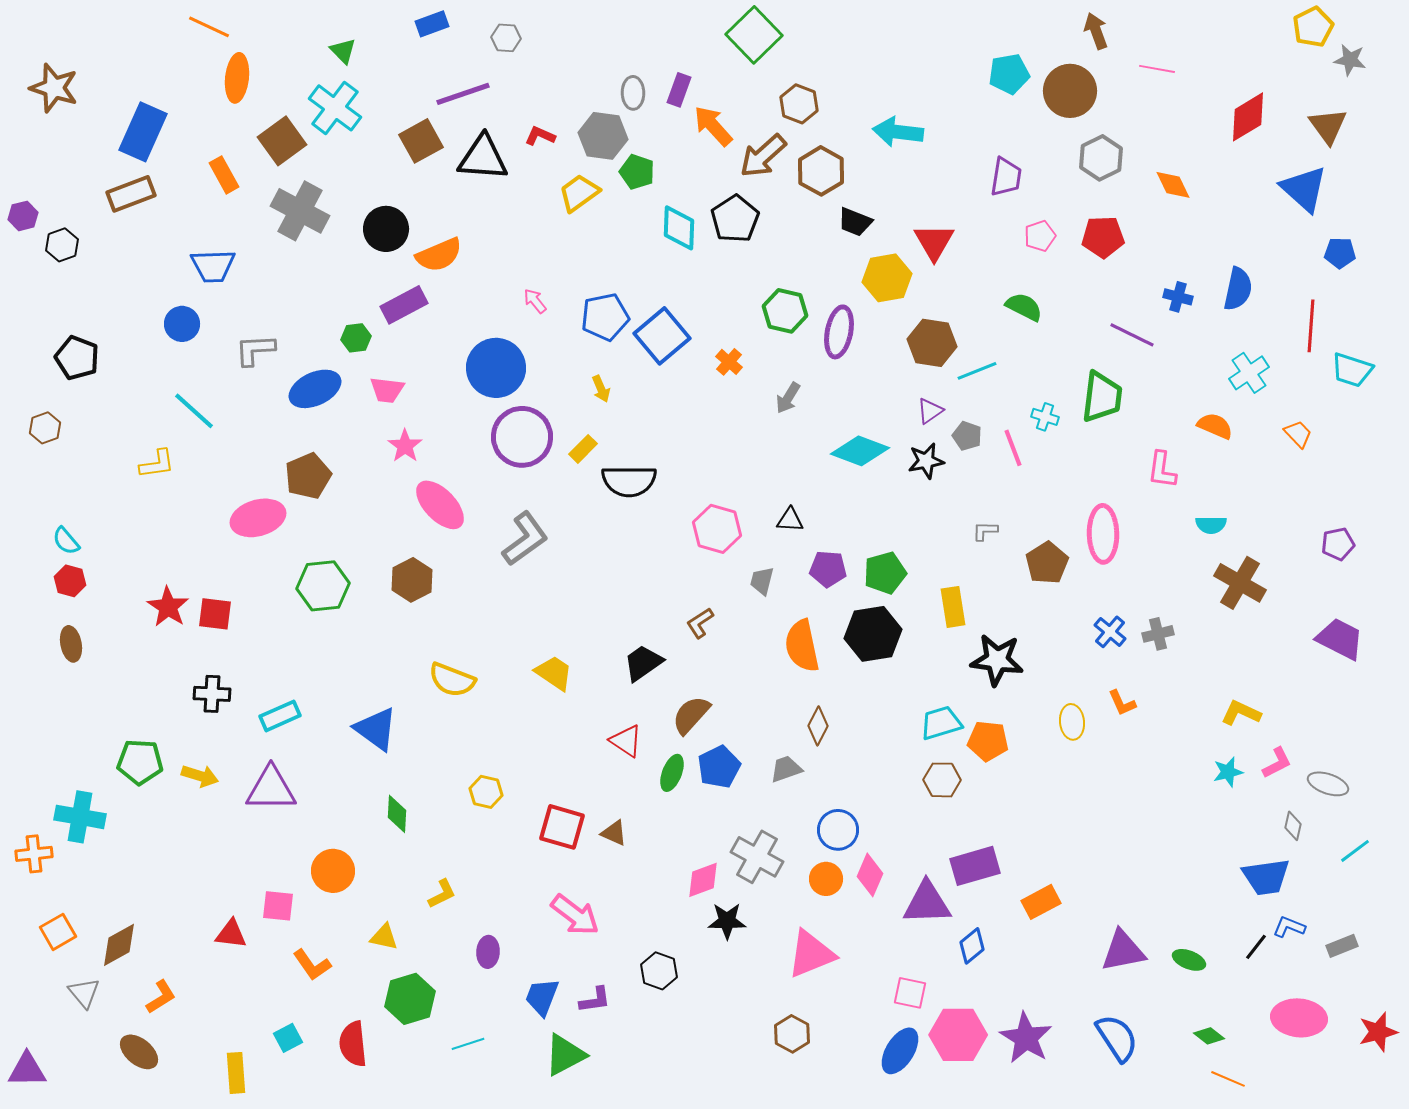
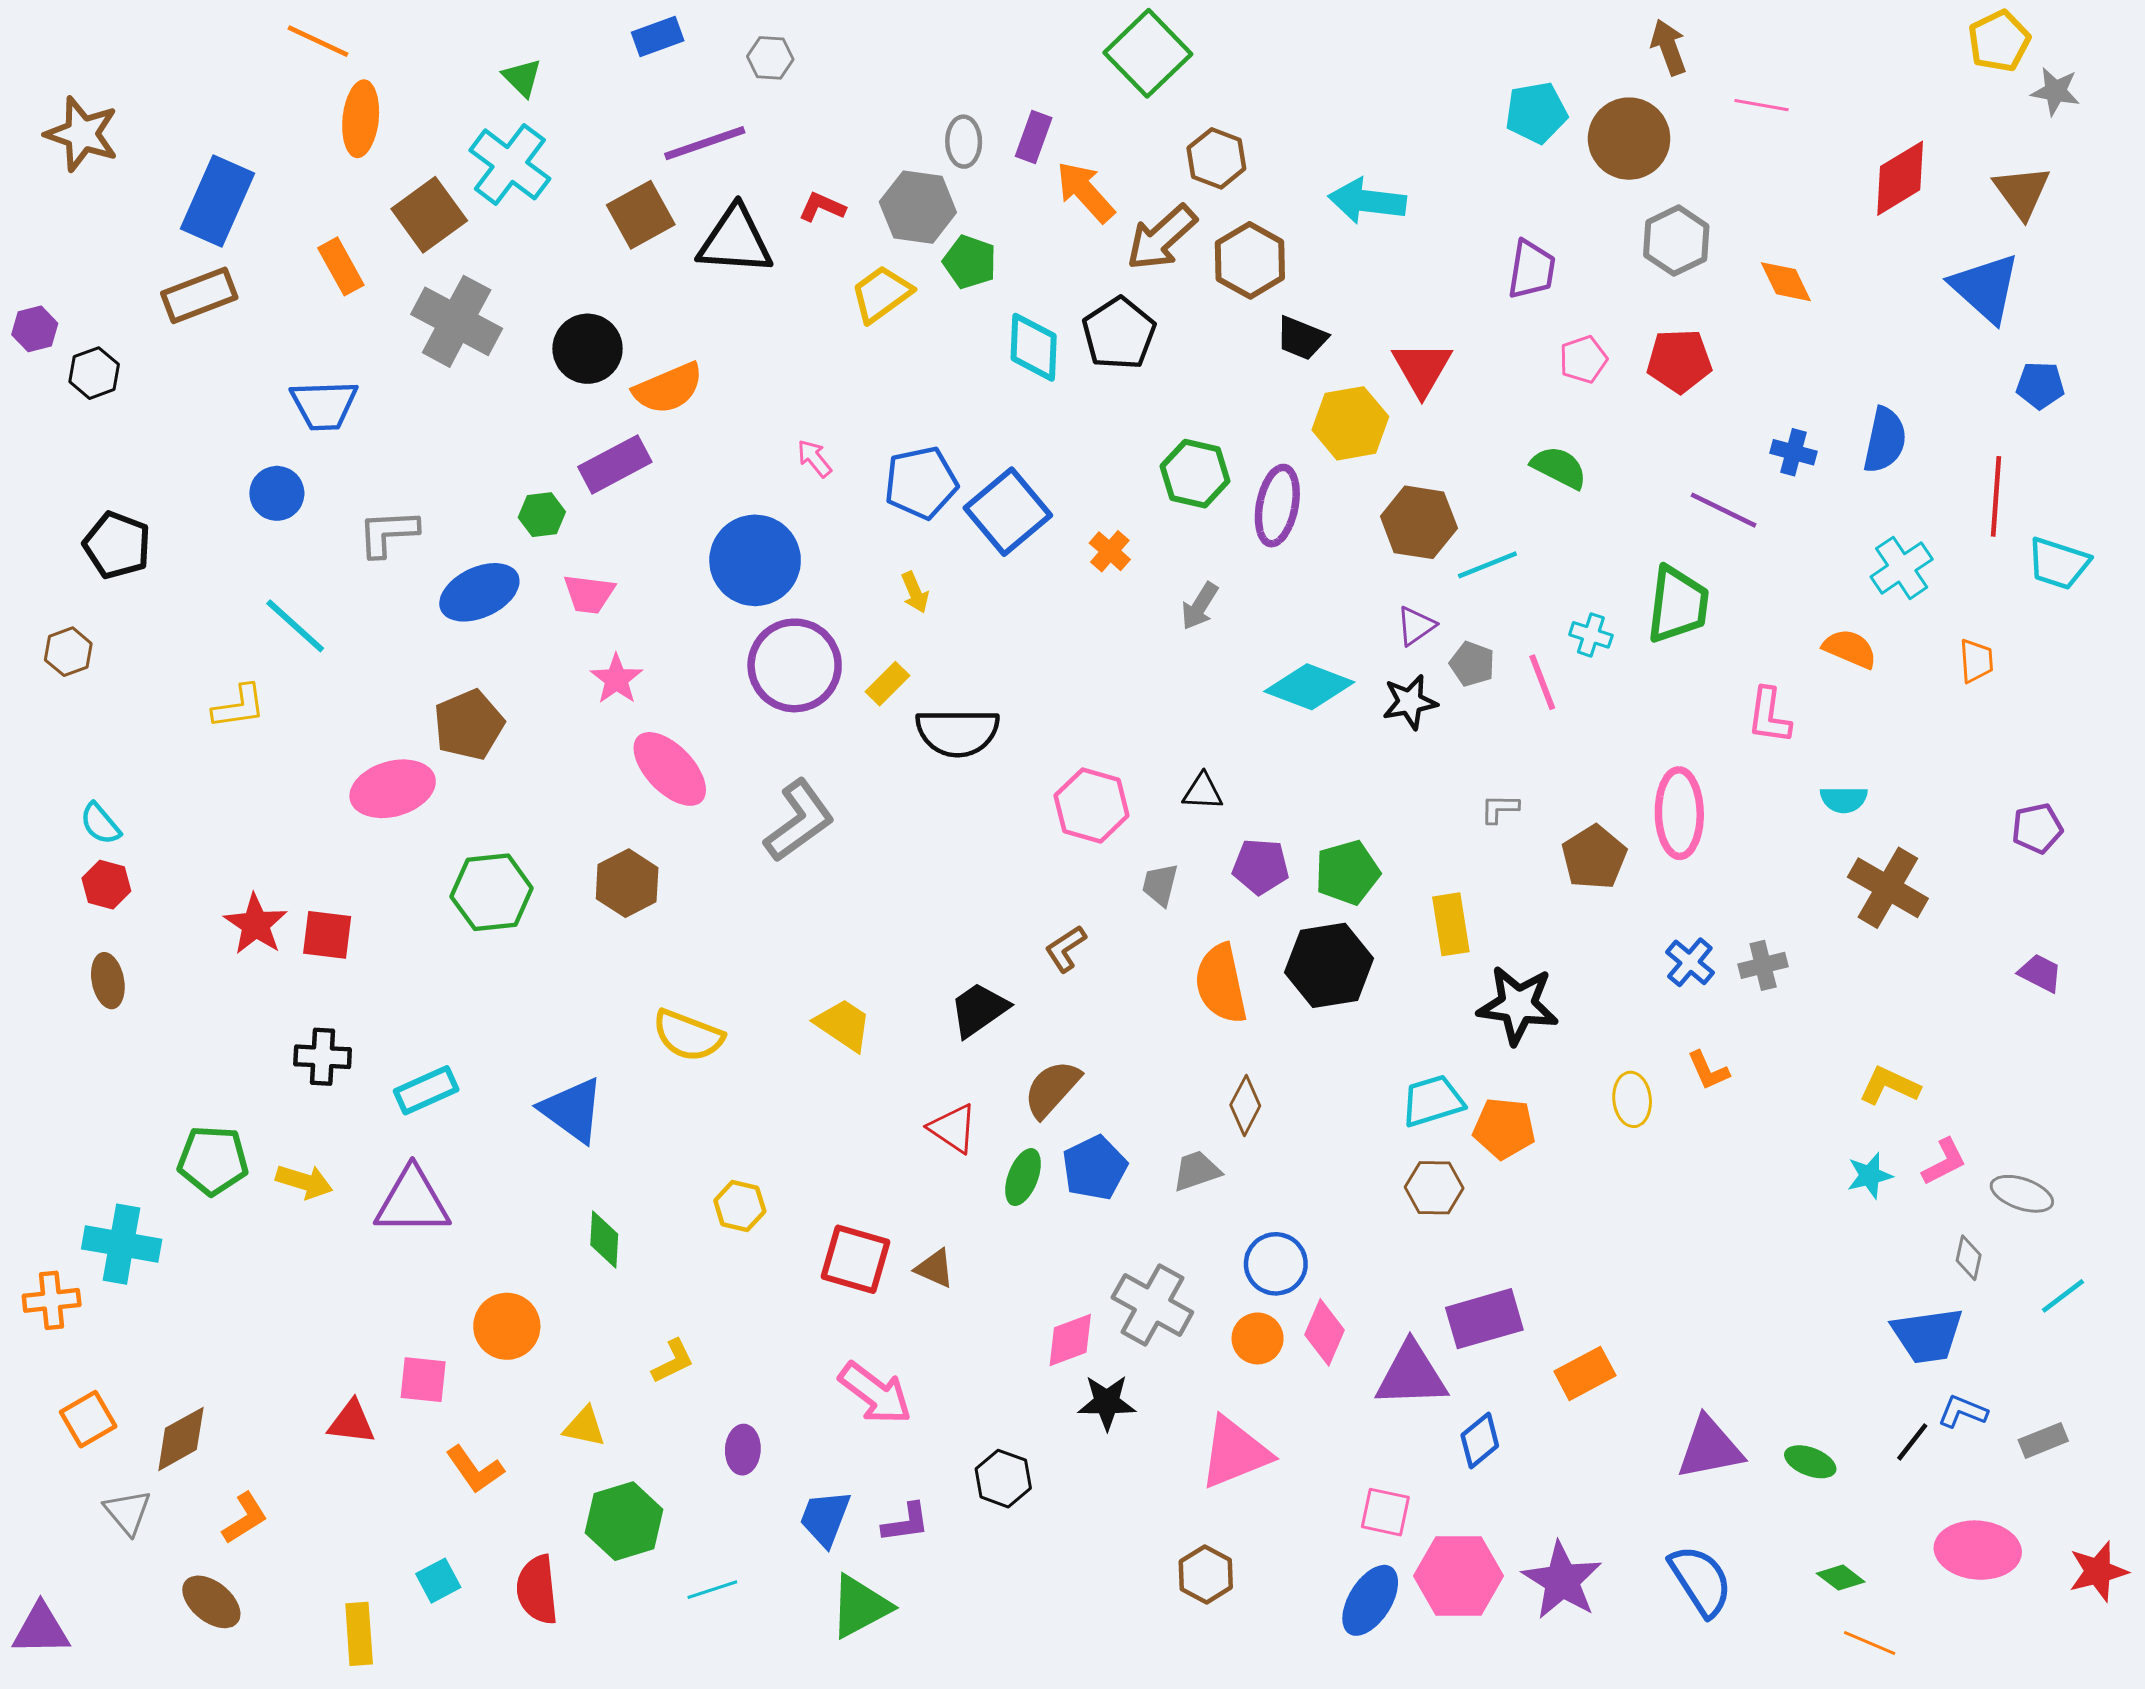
orange trapezoid: (1298, 434) -> (1976, 661), turned 40
purple trapezoid: (1340, 639) -> (2040, 973), size x0.6

